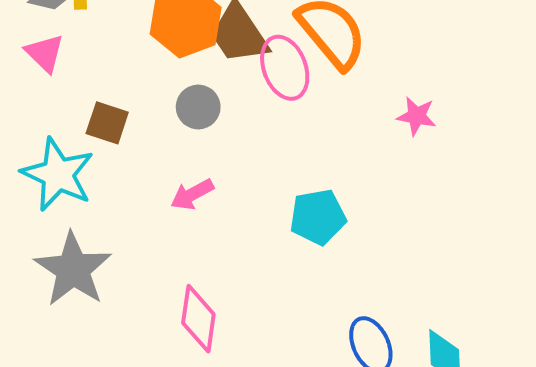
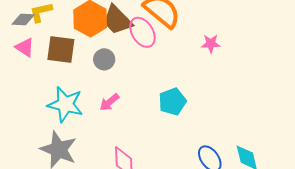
brown square: (107, 123) -> (61, 50), moved, size x1.4
cyan star: (58, 174) -> (65, 104), moved

